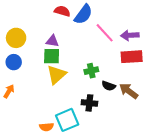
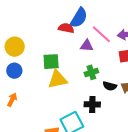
red semicircle: (62, 11) -> (66, 28), moved
purple triangle: (52, 41) -> (87, 46), moved
yellow triangle: (57, 75) -> (58, 79), turned 35

